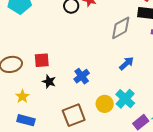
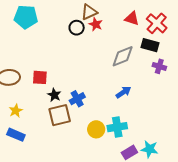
black star: (49, 82) -> (54, 95), moved
cyan cross: (125, 99) -> (117, 127), turned 30
brown square: (74, 115) -> (60, 115), moved

